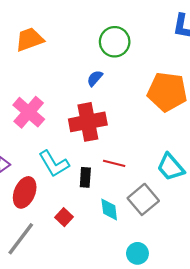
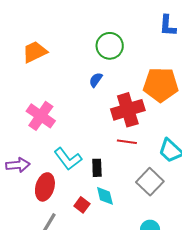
red cross: (88, 122) -> (128, 110), moved
red line: (114, 163) -> (127, 142), moved
cyan diamond: (109, 209) -> (105, 196), moved

